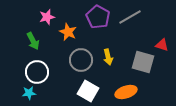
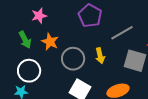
gray line: (130, 17) -> (122, 33), moved
orange star: (68, 32) -> (50, 42), moved

